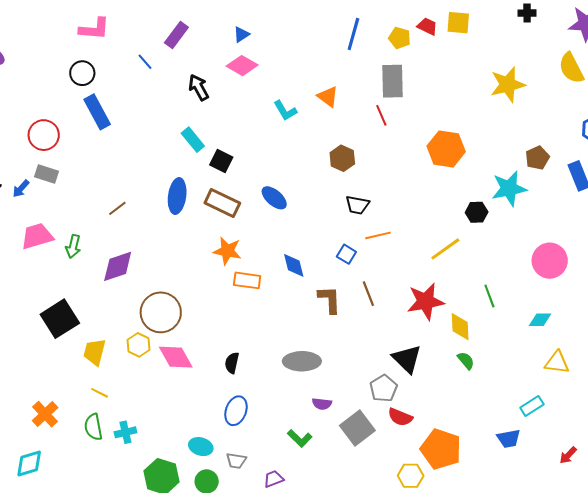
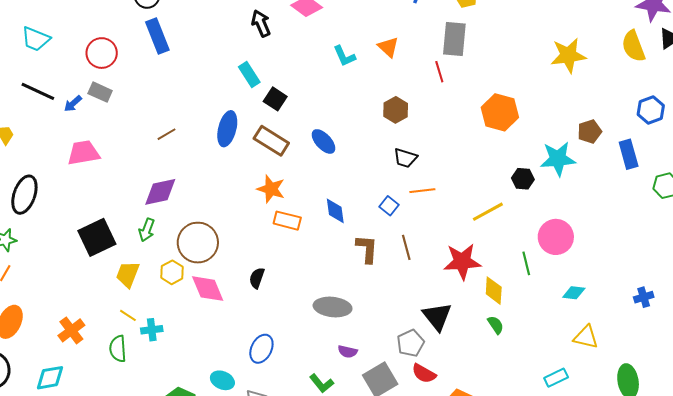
green arrow: (73, 246) -> (147, 230), moved
pink circle: (550, 261) -> (556, 237), moved
black semicircle: (232, 363) -> (257, 278), moved
cyan cross: (125, 432) -> (152, 330), moved

